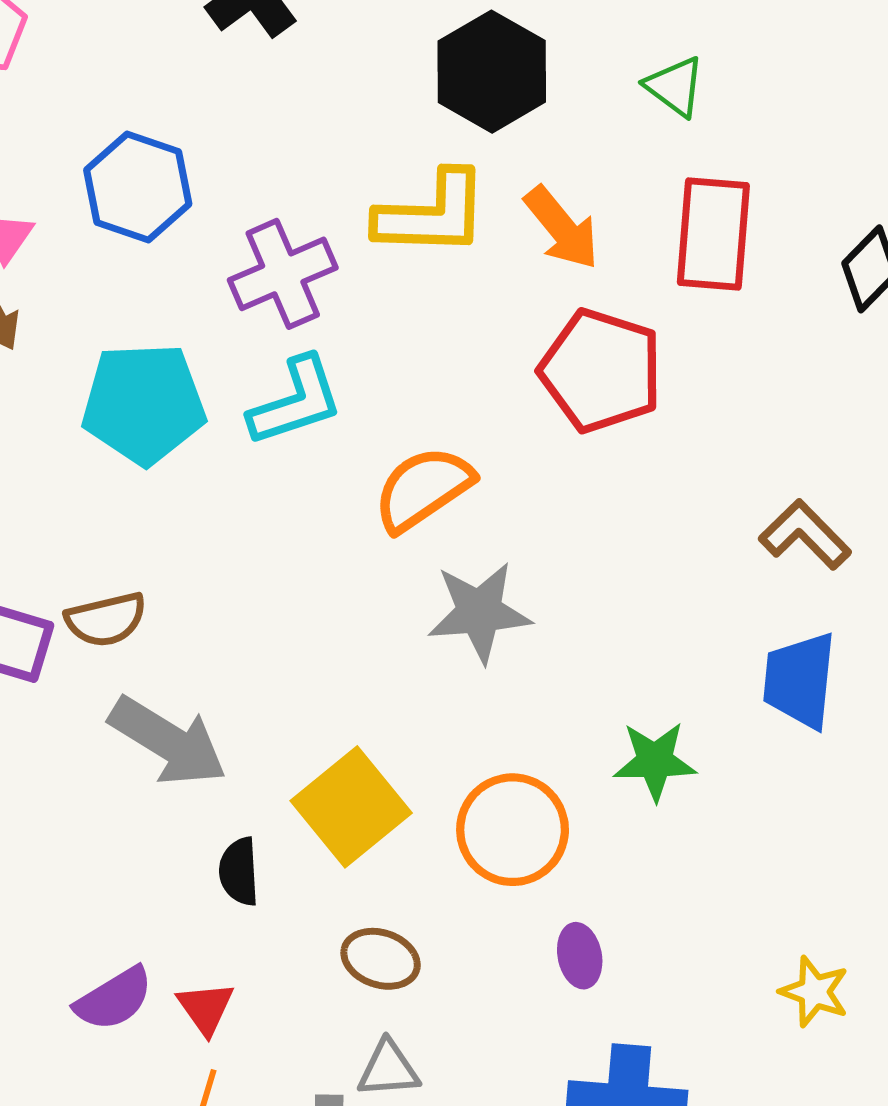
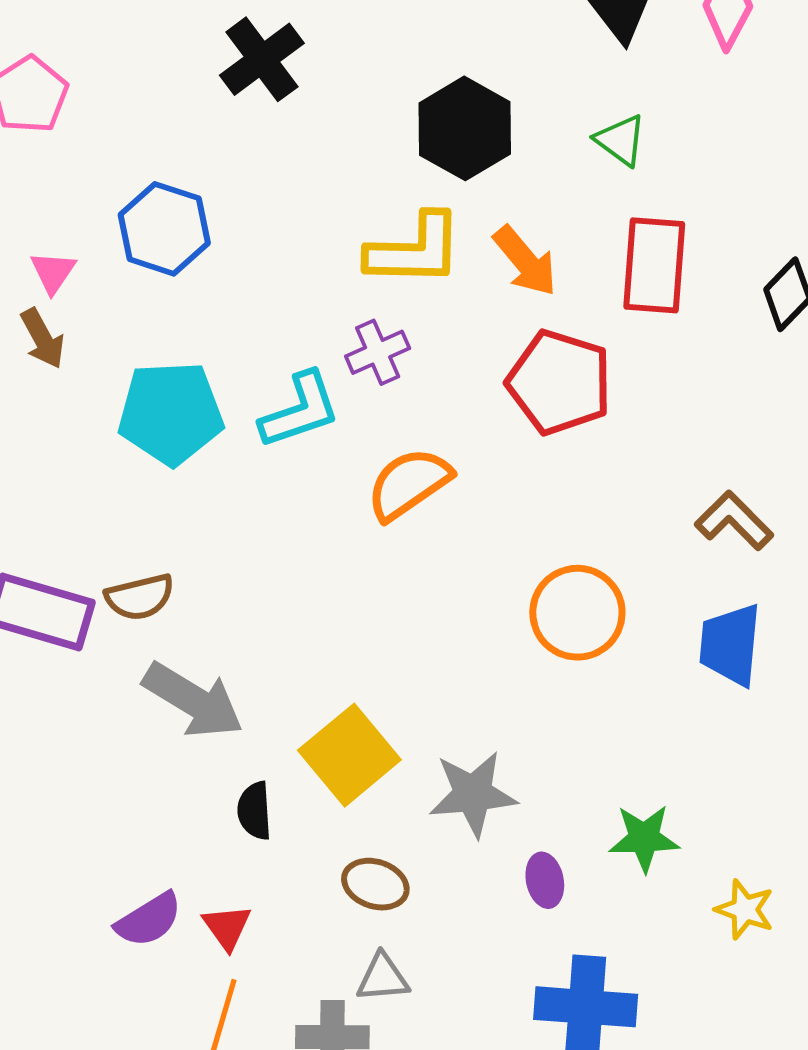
purple cross: (283, 274) -> (378, 352), moved, size x0.7
gray star: (479, 612) -> (473, 794), moved
green star: (655, 761) -> (644, 838), moved
orange circle: (513, 830) -> (577, 613), moved

